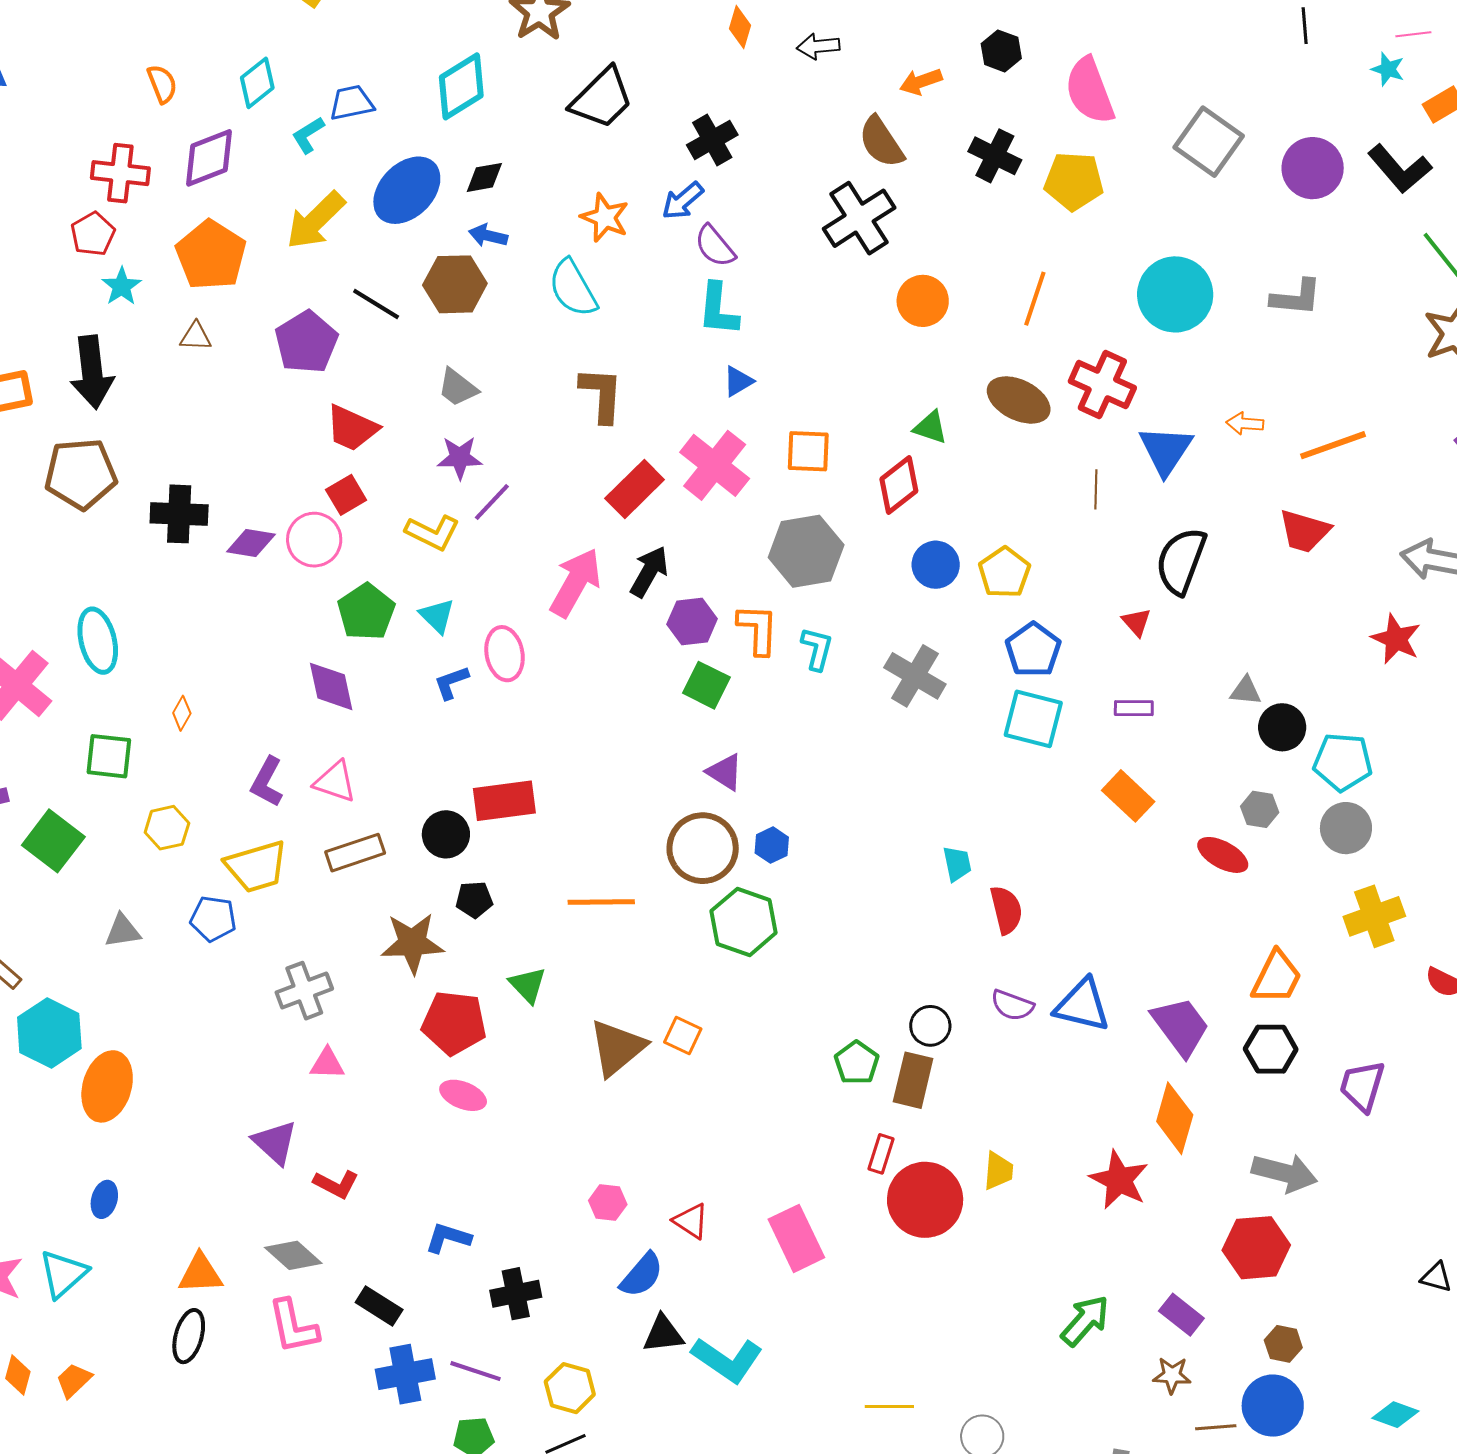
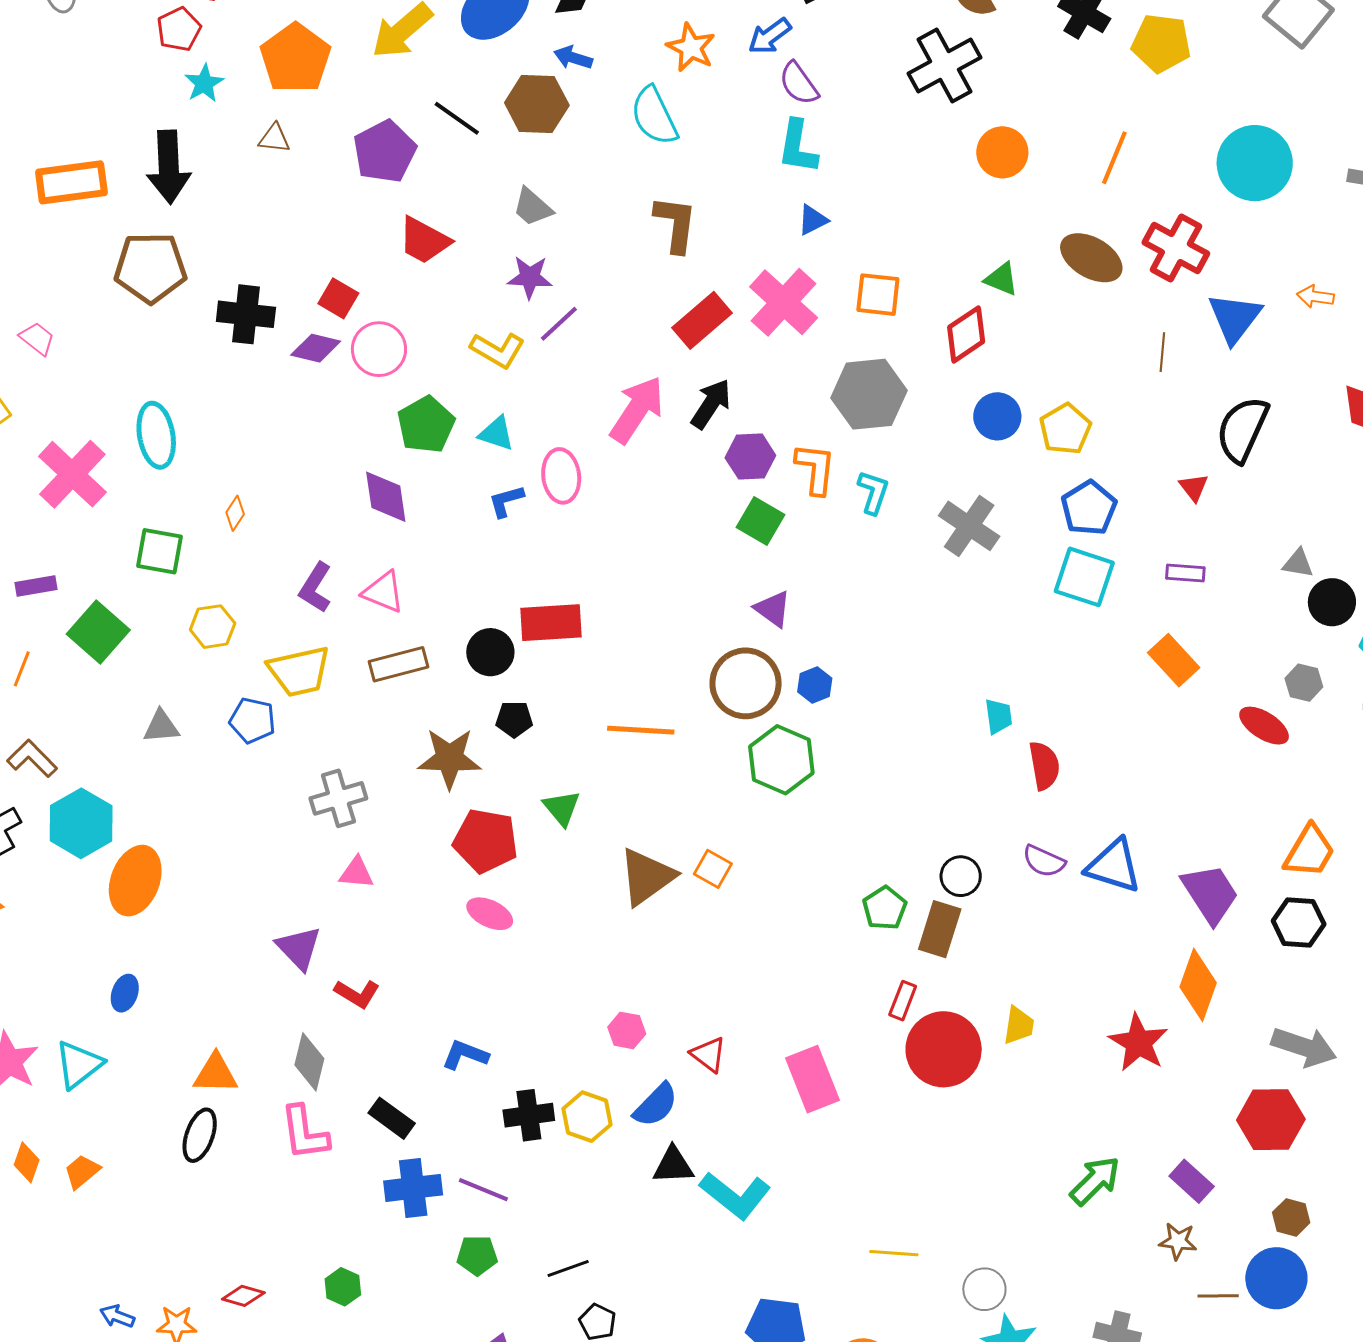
red square: (346, 495) -> (338, 298), moved, turned -33
cyan triangle: (437, 616) -> (496, 434), turned -30
gray diamond: (293, 1255) -> (309, 1062), turned 58
yellow hexagon: (570, 1388) -> (587, 1117), moved

